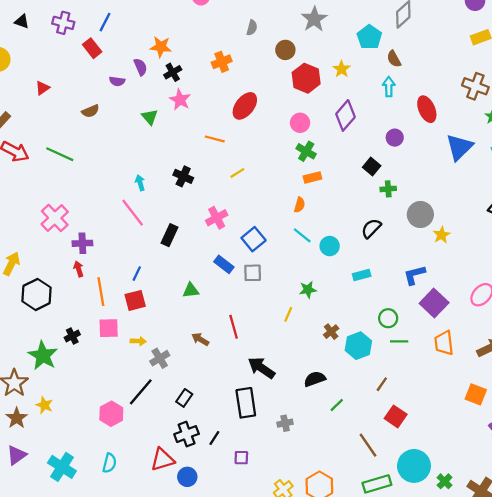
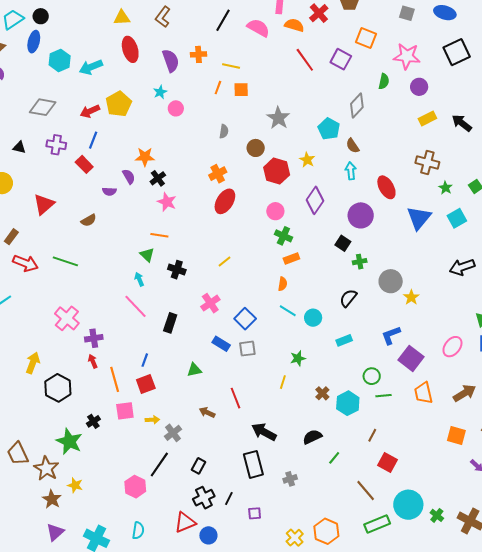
orange cross: (222, 62) -> (218, 174), moved
red triangle: (42, 88) -> (44, 204), size x1.6
green triangle: (150, 117) -> (147, 255), moved
purple circle: (395, 138) -> (361, 215), size x1.6
orange line: (215, 139) -> (159, 235), moved

